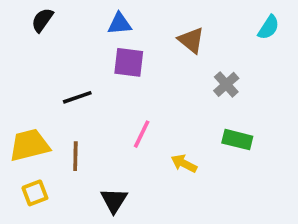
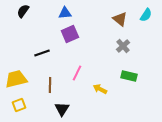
brown triangle: (191, 40) -> (120, 19), moved
purple square: (129, 62) -> (70, 34), turned -30
brown line: (75, 156) -> (50, 85), moved

